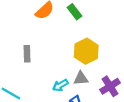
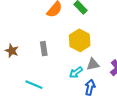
yellow hexagon: (86, 51) -> (80, 40), moved

